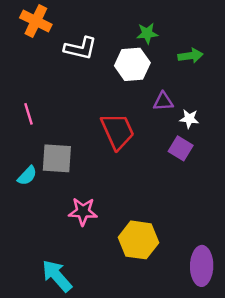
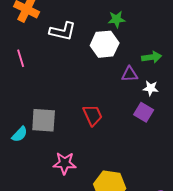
green arrow: (190, 56) -> (152, 57), moved
pink line: (28, 114) -> (21, 58), moved
red trapezoid: (118, 131) -> (93, 115), moved, size x0.7

